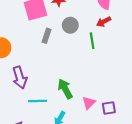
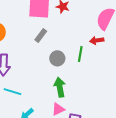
gray circle: (70, 25) -> (57, 58), moved
green arrow: (65, 89) -> (60, 87), moved

